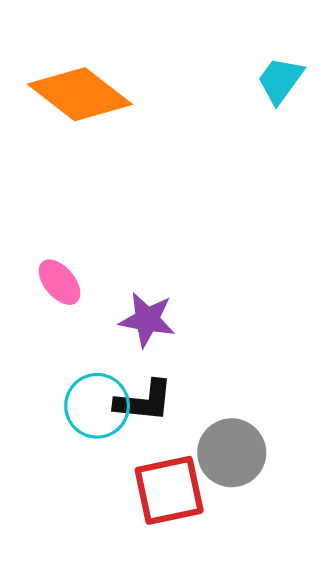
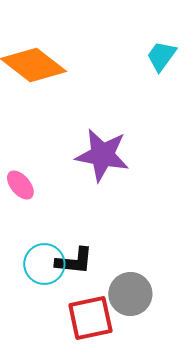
purple star: (147, 320) -> (102, 155), moved, size x1.5

